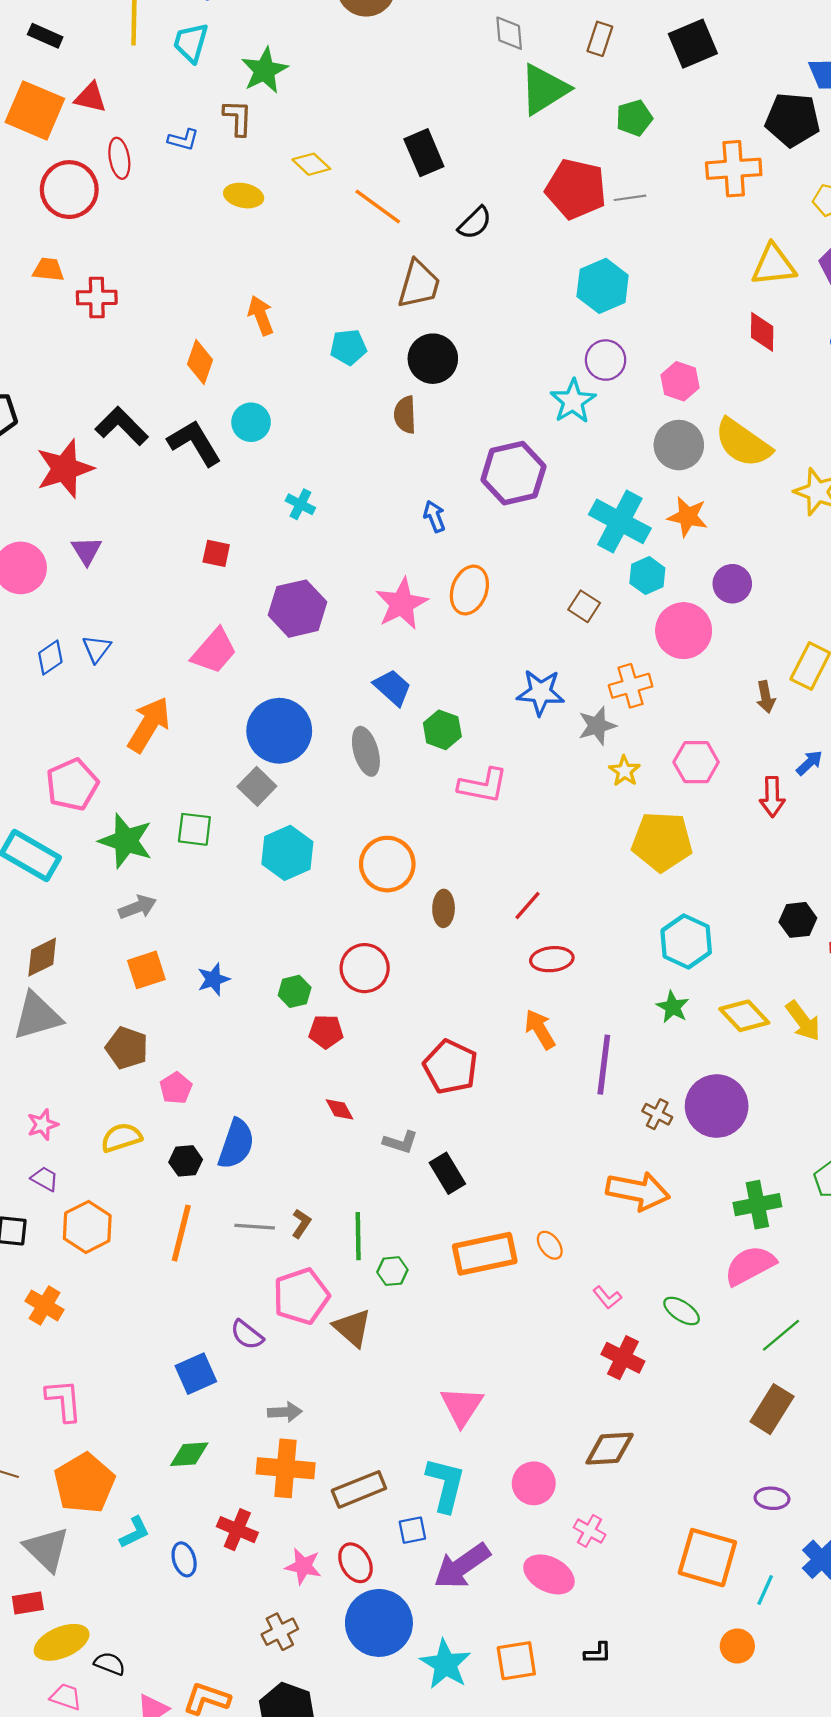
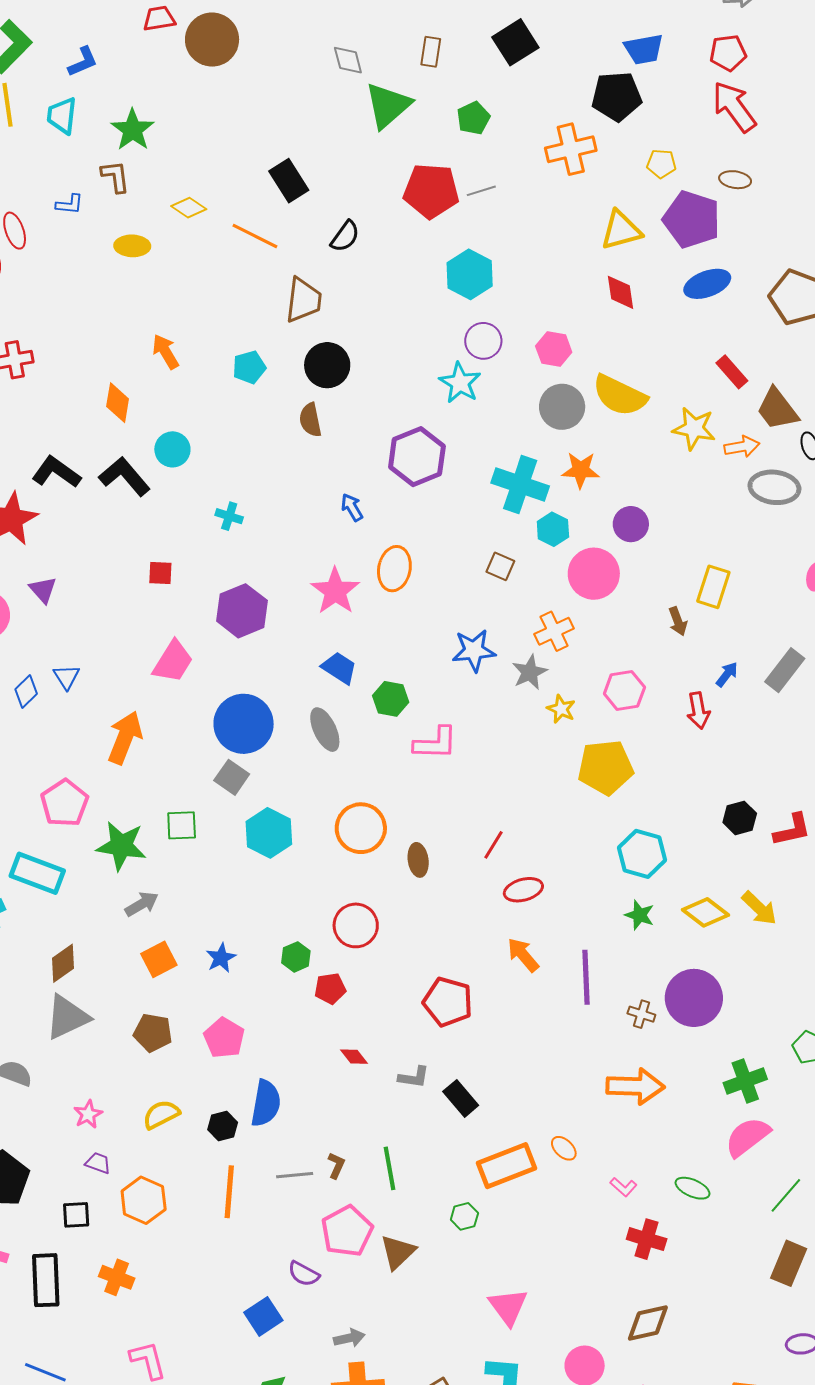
pink pentagon: (176, 1088) -> (224, 1038), moved, size x1.4
green hexagon: (392, 1271) -> (464, 1216), moved
brown triangle: (352, 1328) -> (398, 1252), turned 45

